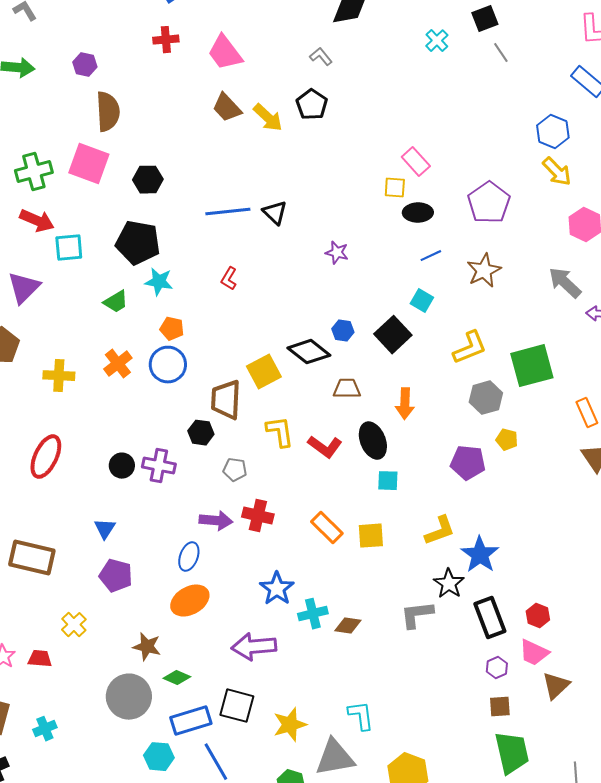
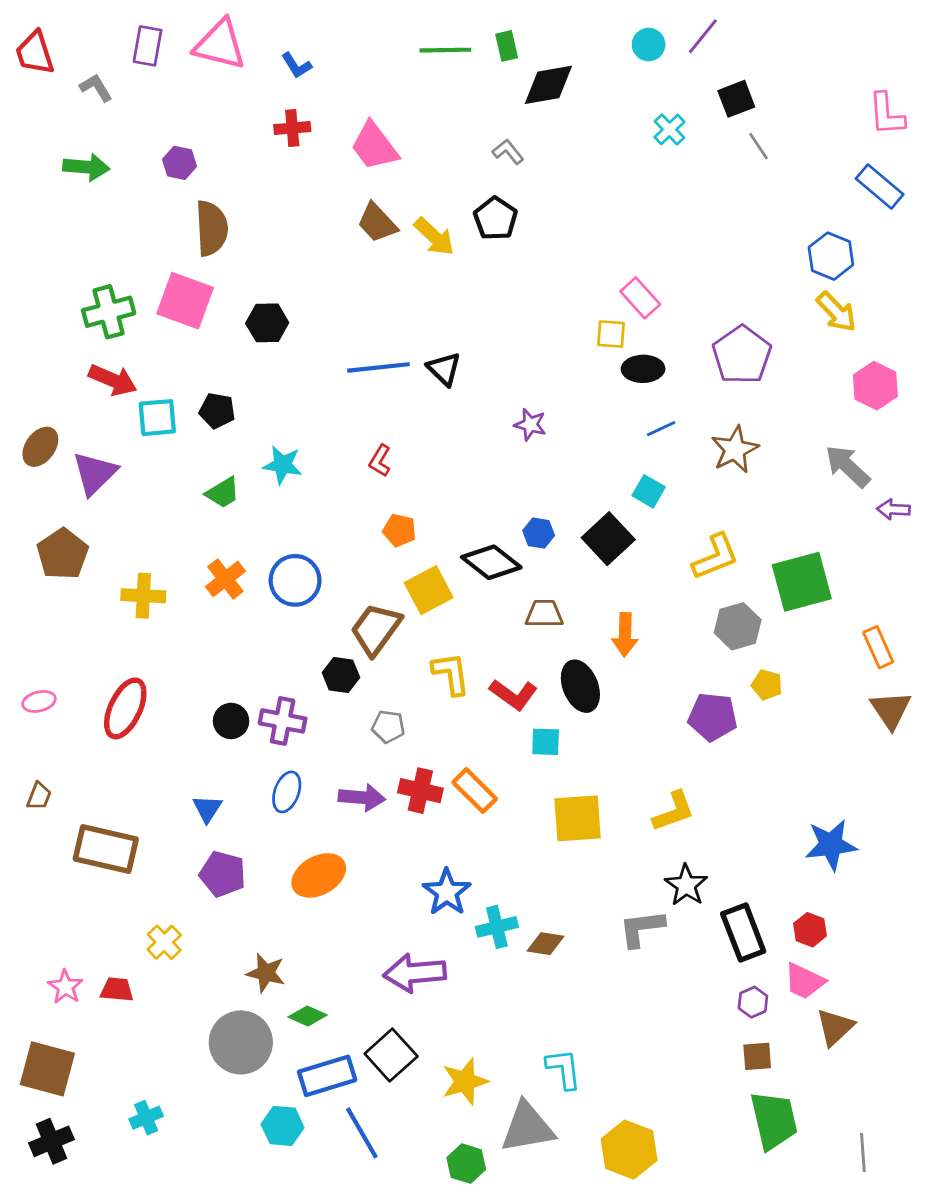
black pentagon: (138, 243) -> (217, 411), moved, size x0.6
orange pentagon: (172, 329) -> (399, 530), moved
brown trapezoid: (226, 400) -> (376, 629), turned 33
cyan square: (388, 481) -> (546, 742), moved
orange rectangle: (327, 528) -> (475, 791), moved
yellow square: (371, 536) -> (578, 818), size x1.4
blue star: (480, 555) -> (831, 845), moved, turned 30
blue ellipse: (189, 557) -> (287, 792), moved
orange ellipse: (190, 601) -> (319, 875), moved
black square: (237, 706) -> (391, 1055), turned 33
cyan cross: (45, 729) -> (146, 1118), moved

